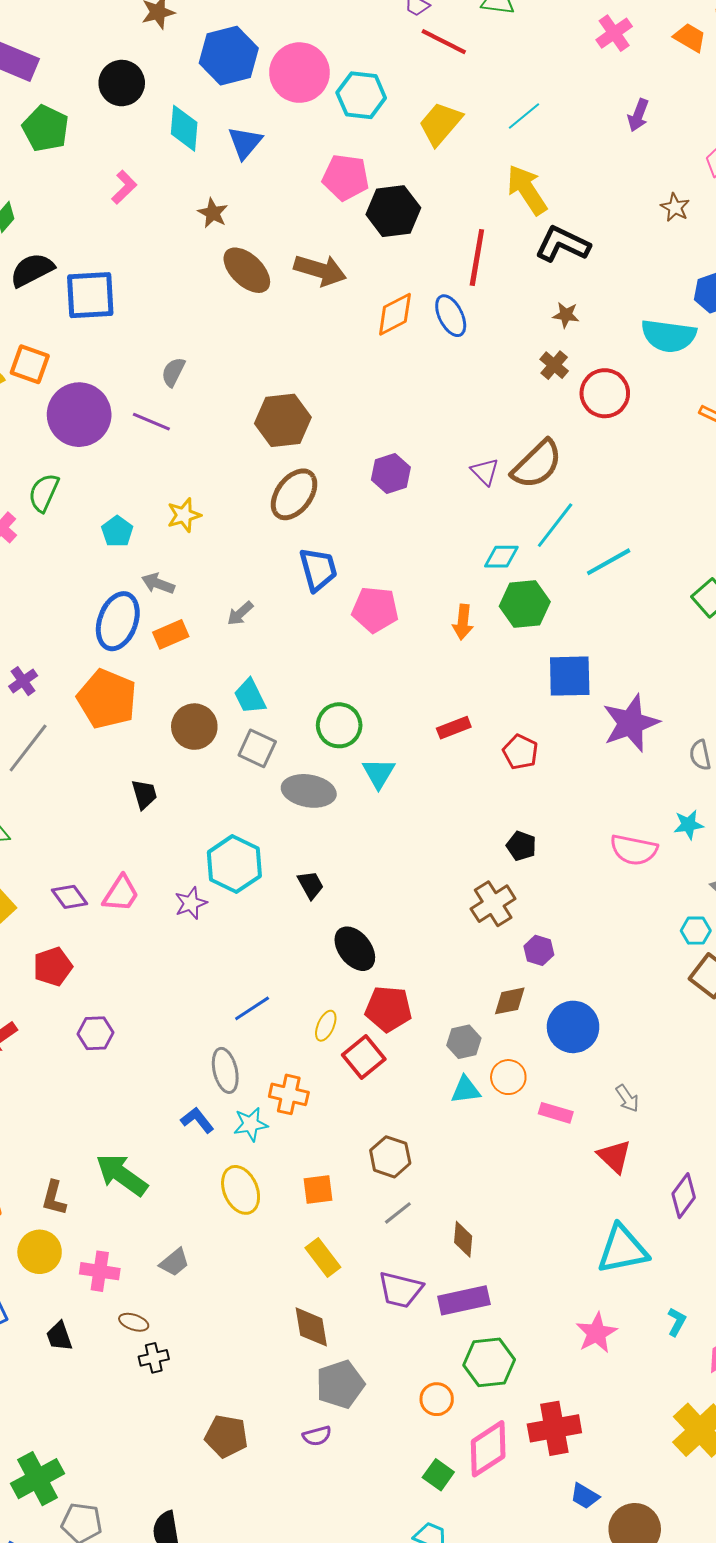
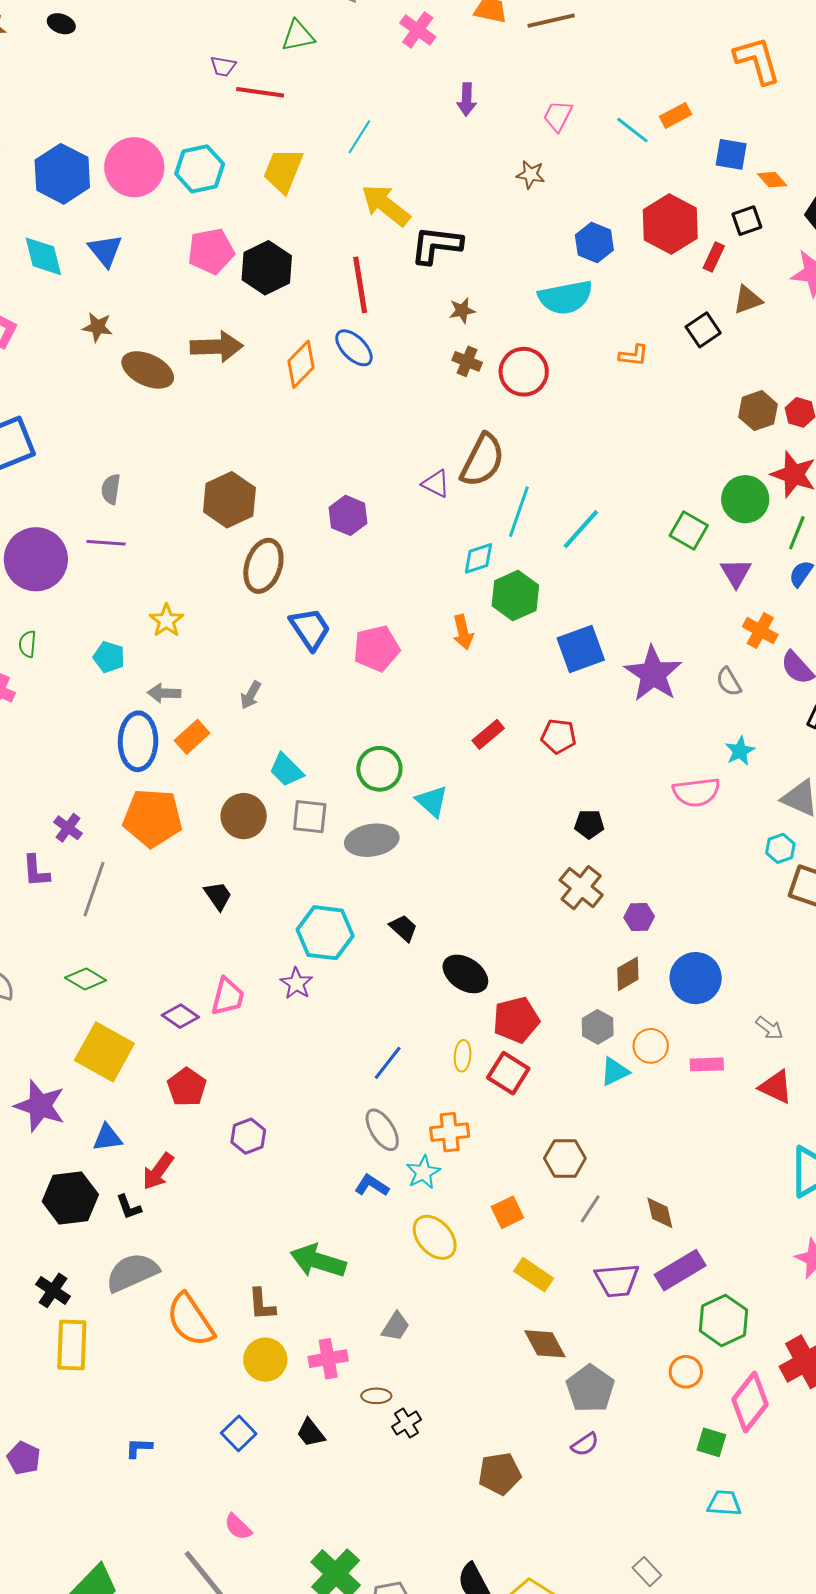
green semicircle: (44, 493) -> (27, 644), size x0.7

